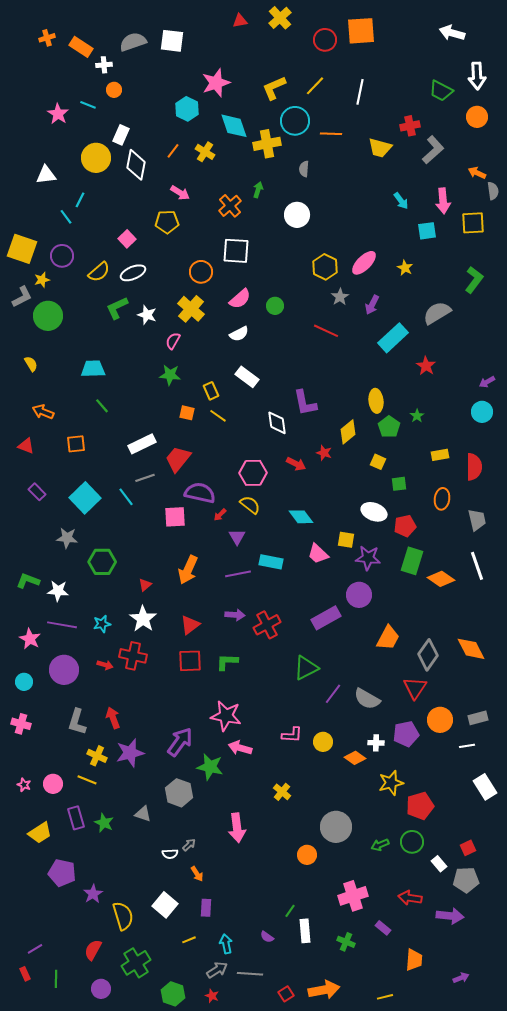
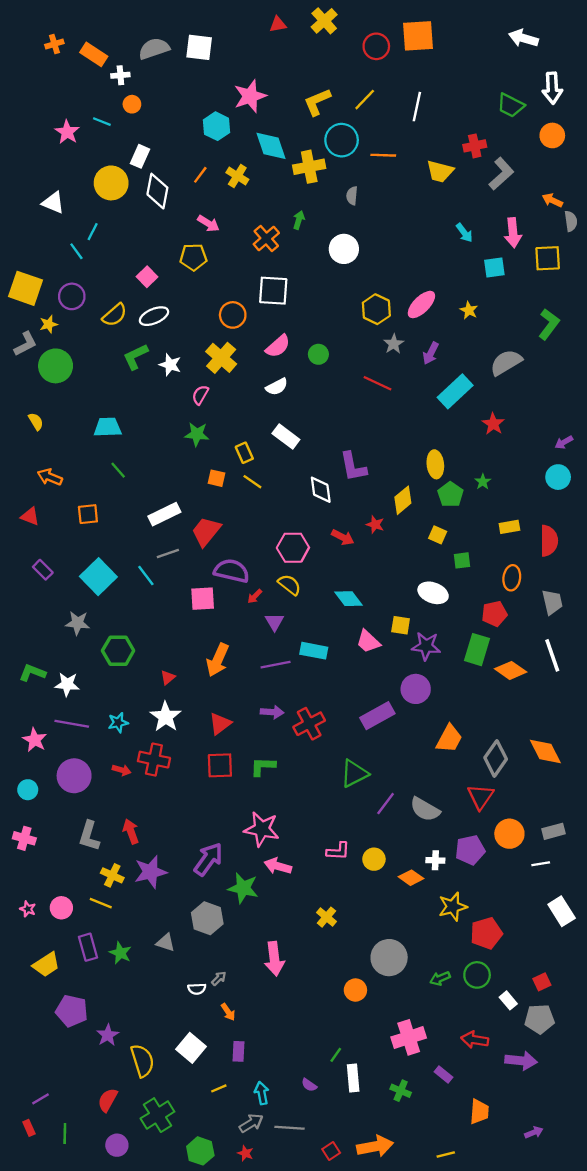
white triangle: (46, 175) -> (53, 203), turned 30
red pentagon: (405, 526) -> (494, 614), moved

